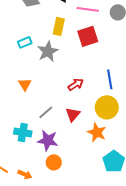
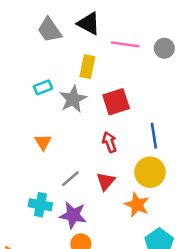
red square: (88, 36) -> (116, 102), moved
red arrow: (76, 84) -> (110, 142), turned -77

